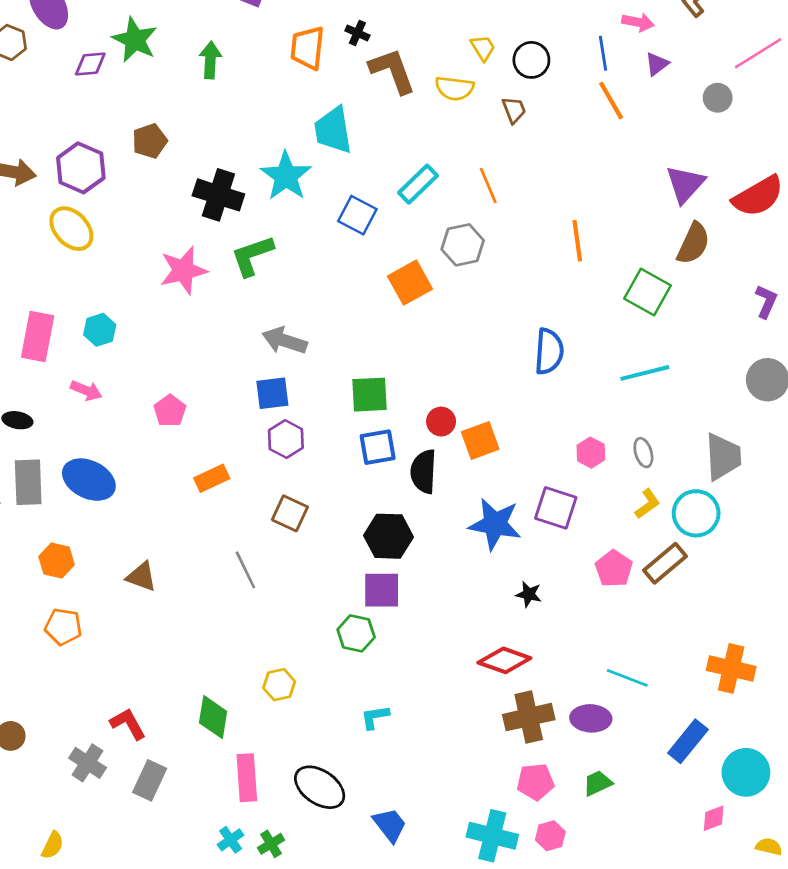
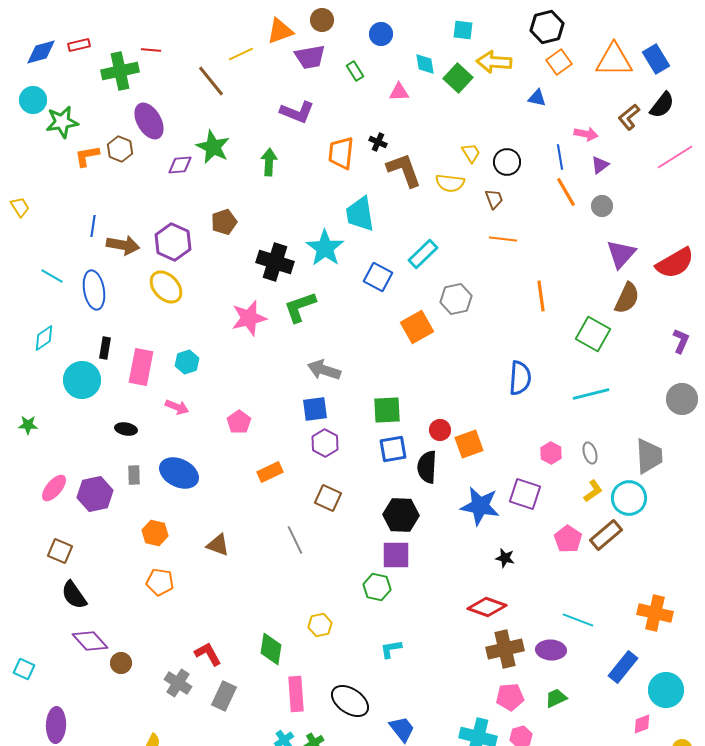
gray circle: (718, 98) -> (602, 206), moved
orange line: (488, 185) -> (503, 239), moved, turned -60
gray rectangle: (28, 482) -> (134, 475), size x0.6

